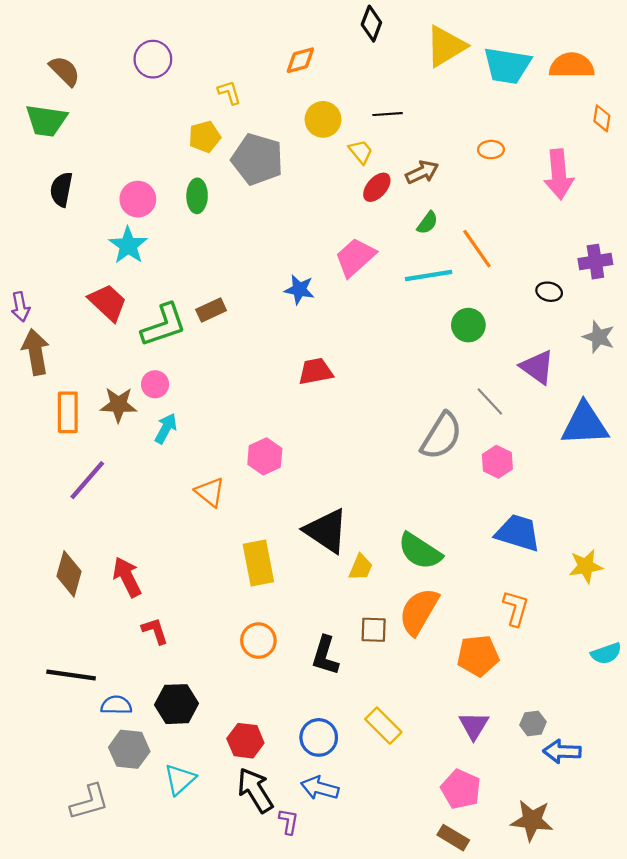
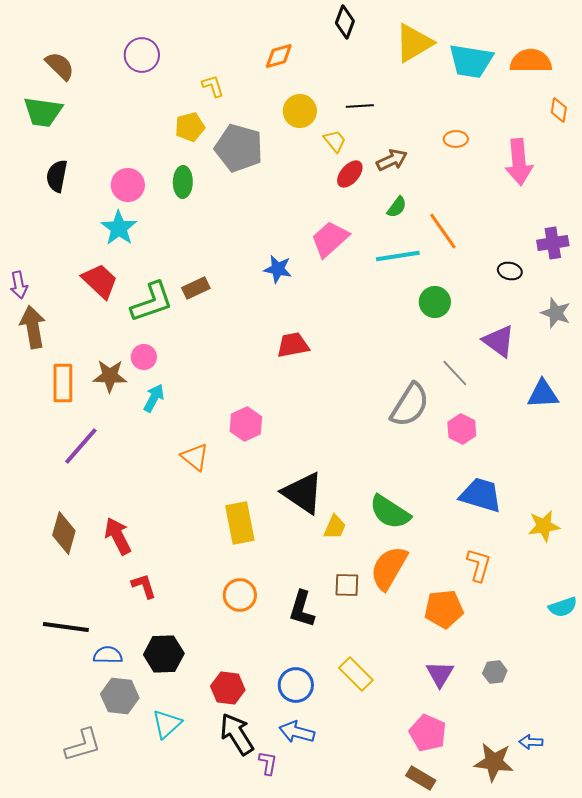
blue triangle: (585, 424) -> (543, 394), size x0.7
blue arrow: (562, 751) -> (531, 742), moved, size x0.7

